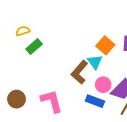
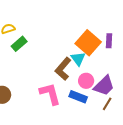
orange square: (105, 45) -> (88, 43), size x1.4
pink L-shape: (52, 101) -> (50, 94), moved

